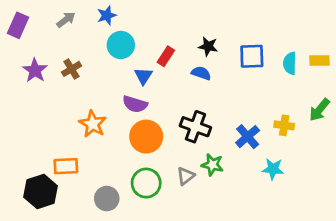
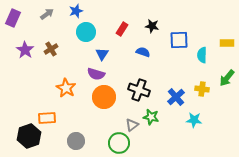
black star: (208, 46) -> (152, 26), moved
red rectangle: (166, 56) -> (122, 29), moved
cyan semicircle: (290, 63) -> (202, 55), moved
green circle: (146, 183) -> (119, 143), moved

